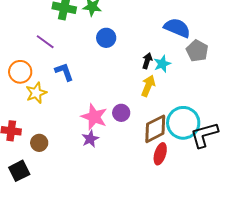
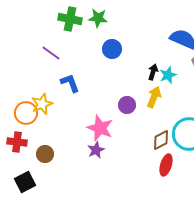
orange circle: (20, 72) -> (26, 113), moved
purple circle: (121, 113) -> (127, 105), moved
brown diamond: (155, 129) -> (161, 140), size x0.7

